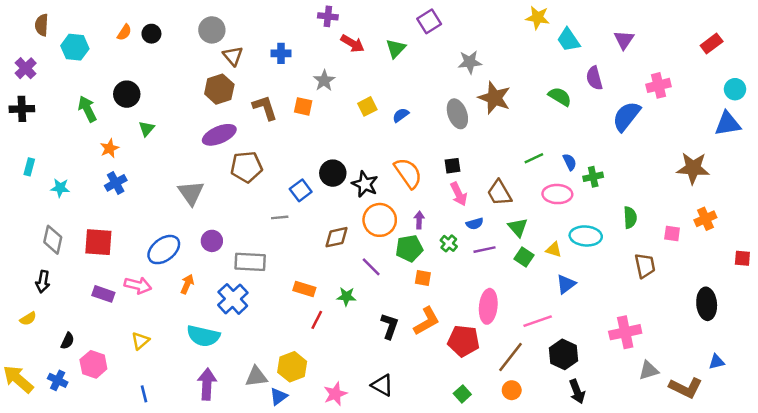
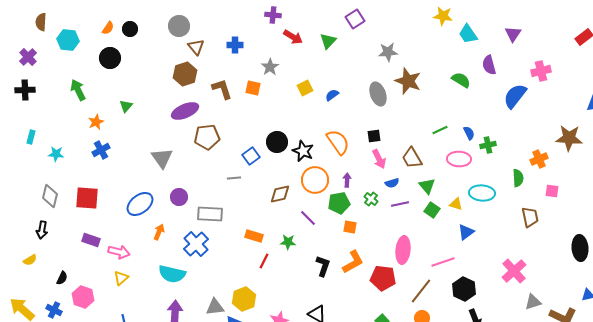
black circle: (127, 94) -> (110, 58), moved
orange cross: (705, 219) -> (539, 159), moved
pink arrow: (138, 285) -> (119, 252), moved
pink cross: (625, 332) -> (514, 271), turned -30

